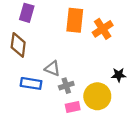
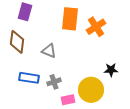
gray triangle: (52, 68) -> (49, 51), moved
gray cross: (66, 86) -> (54, 82), moved

